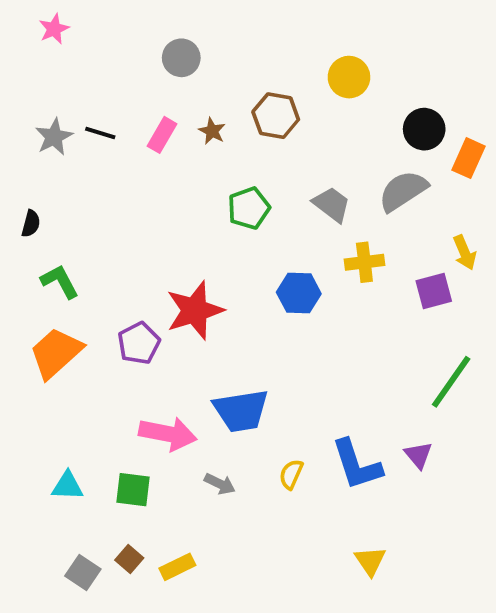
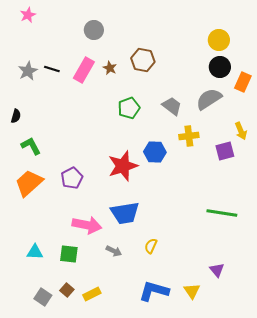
yellow circle: (349, 77) -> (219, 40), moved
pink rectangle: (162, 135) -> (84, 70), size x1.4
red star: (195, 310) -> (123, 166), moved
green line: (451, 382) -> (222, 213), moved, turned 64
purple triangle: (418, 455) -> (217, 270), moved
blue L-shape: (357, 465) -> (154, 291), moved, turned 124

